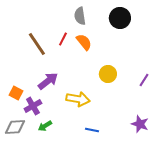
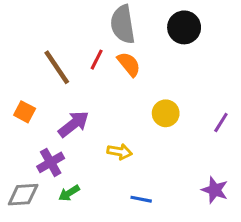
gray semicircle: (80, 16) -> (123, 24), size x1.4
orange square: (16, 93) -> (25, 112), moved
yellow arrow: (78, 99) -> (120, 152), size x0.7

